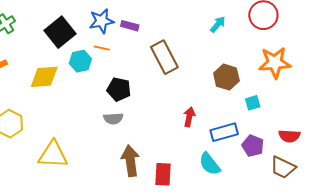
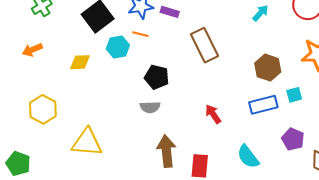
yellow diamond: (44, 77) -> (80, 62), size x0.7
red arrow: (189, 117) -> (213, 114), moved, turned -48
blue rectangle: (224, 132) -> (263, 105), moved

